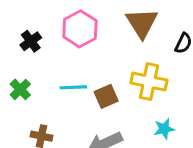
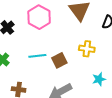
yellow cross: (149, 82) -> (87, 49), size x0.7

